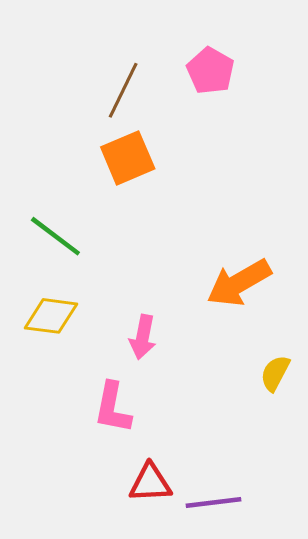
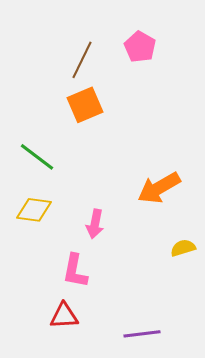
yellow semicircle: (275, 373) -> (183, 248), turned 45
red triangle: (150, 483) -> (64, 316), moved

